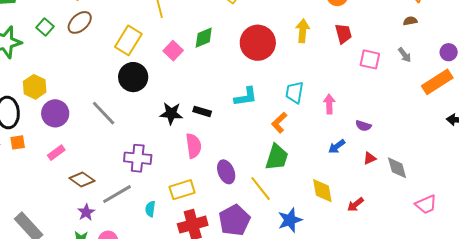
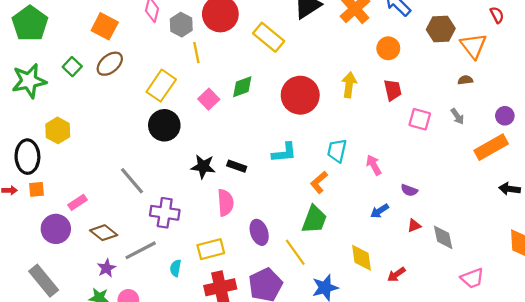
pink arrow: (329, 104) -> (374, 165), turned -30
purple circle: (55, 113) -> (56, 229), moved
gray line: (104, 113) -> (132, 181), moved

